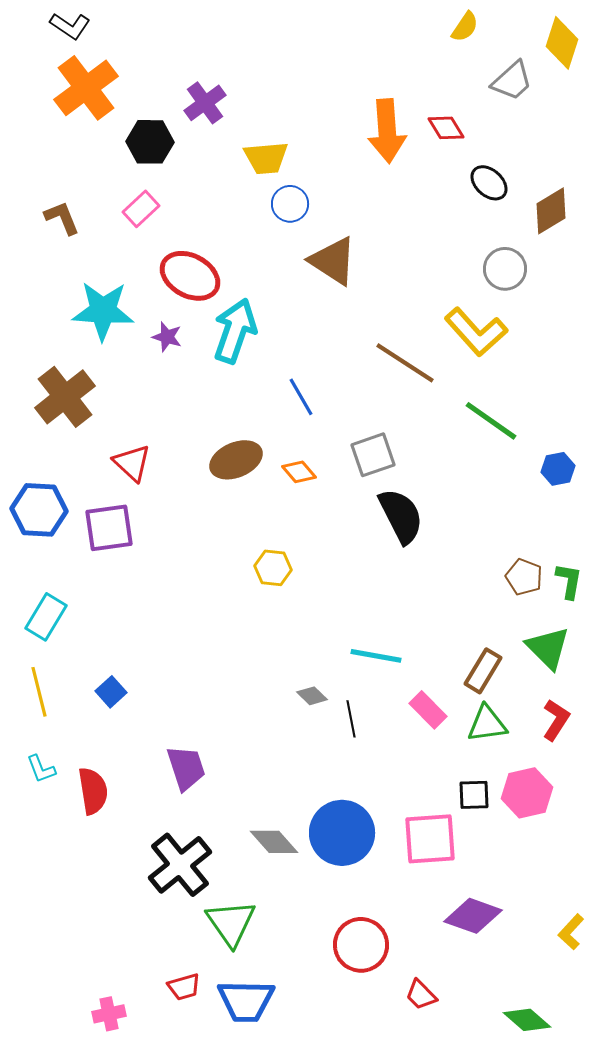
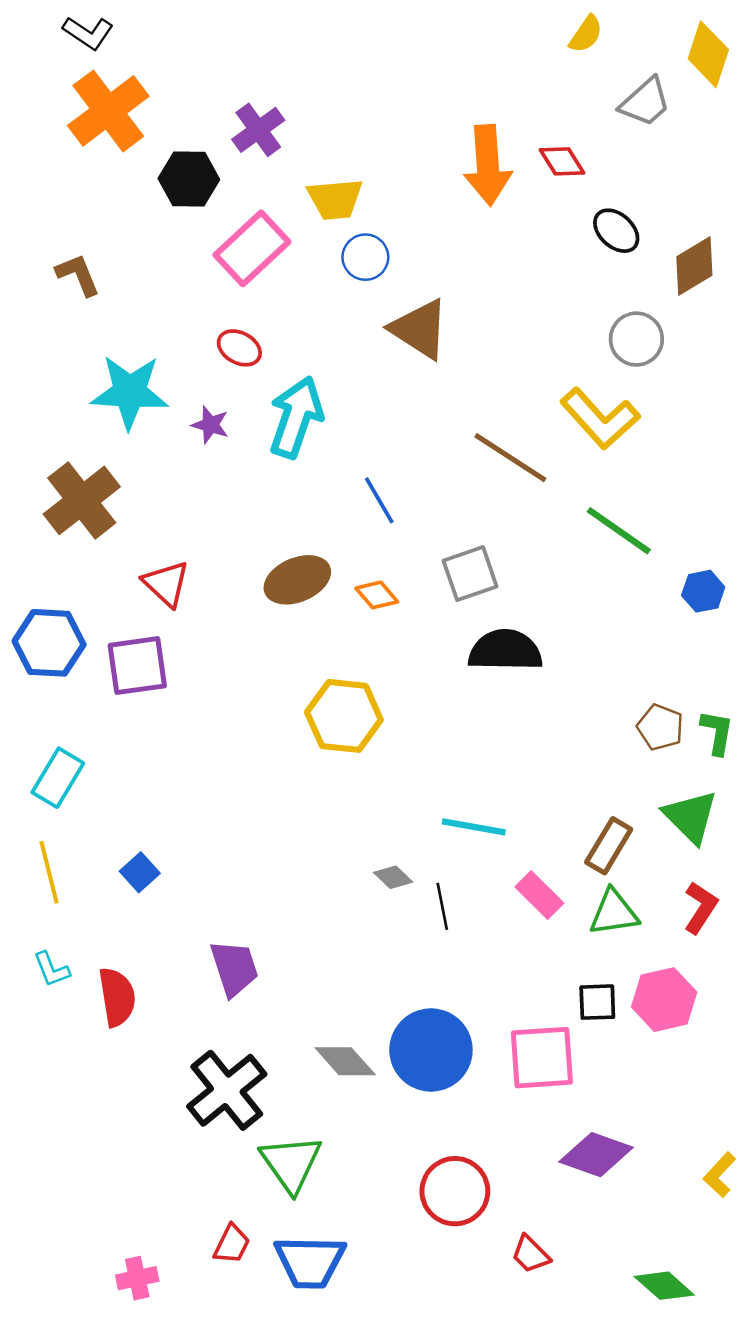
pink rectangle: (141, 209) -> (252, 248), moved, size x1.6
red ellipse: (190, 276) -> (239, 348), size x0.6
black semicircle: (401, 516) -> (505, 650), turned -62
yellow hexagon: (273, 568) -> (344, 716), size x1.6
red trapezoid: (184, 987) -> (232, 1244), turned -48

